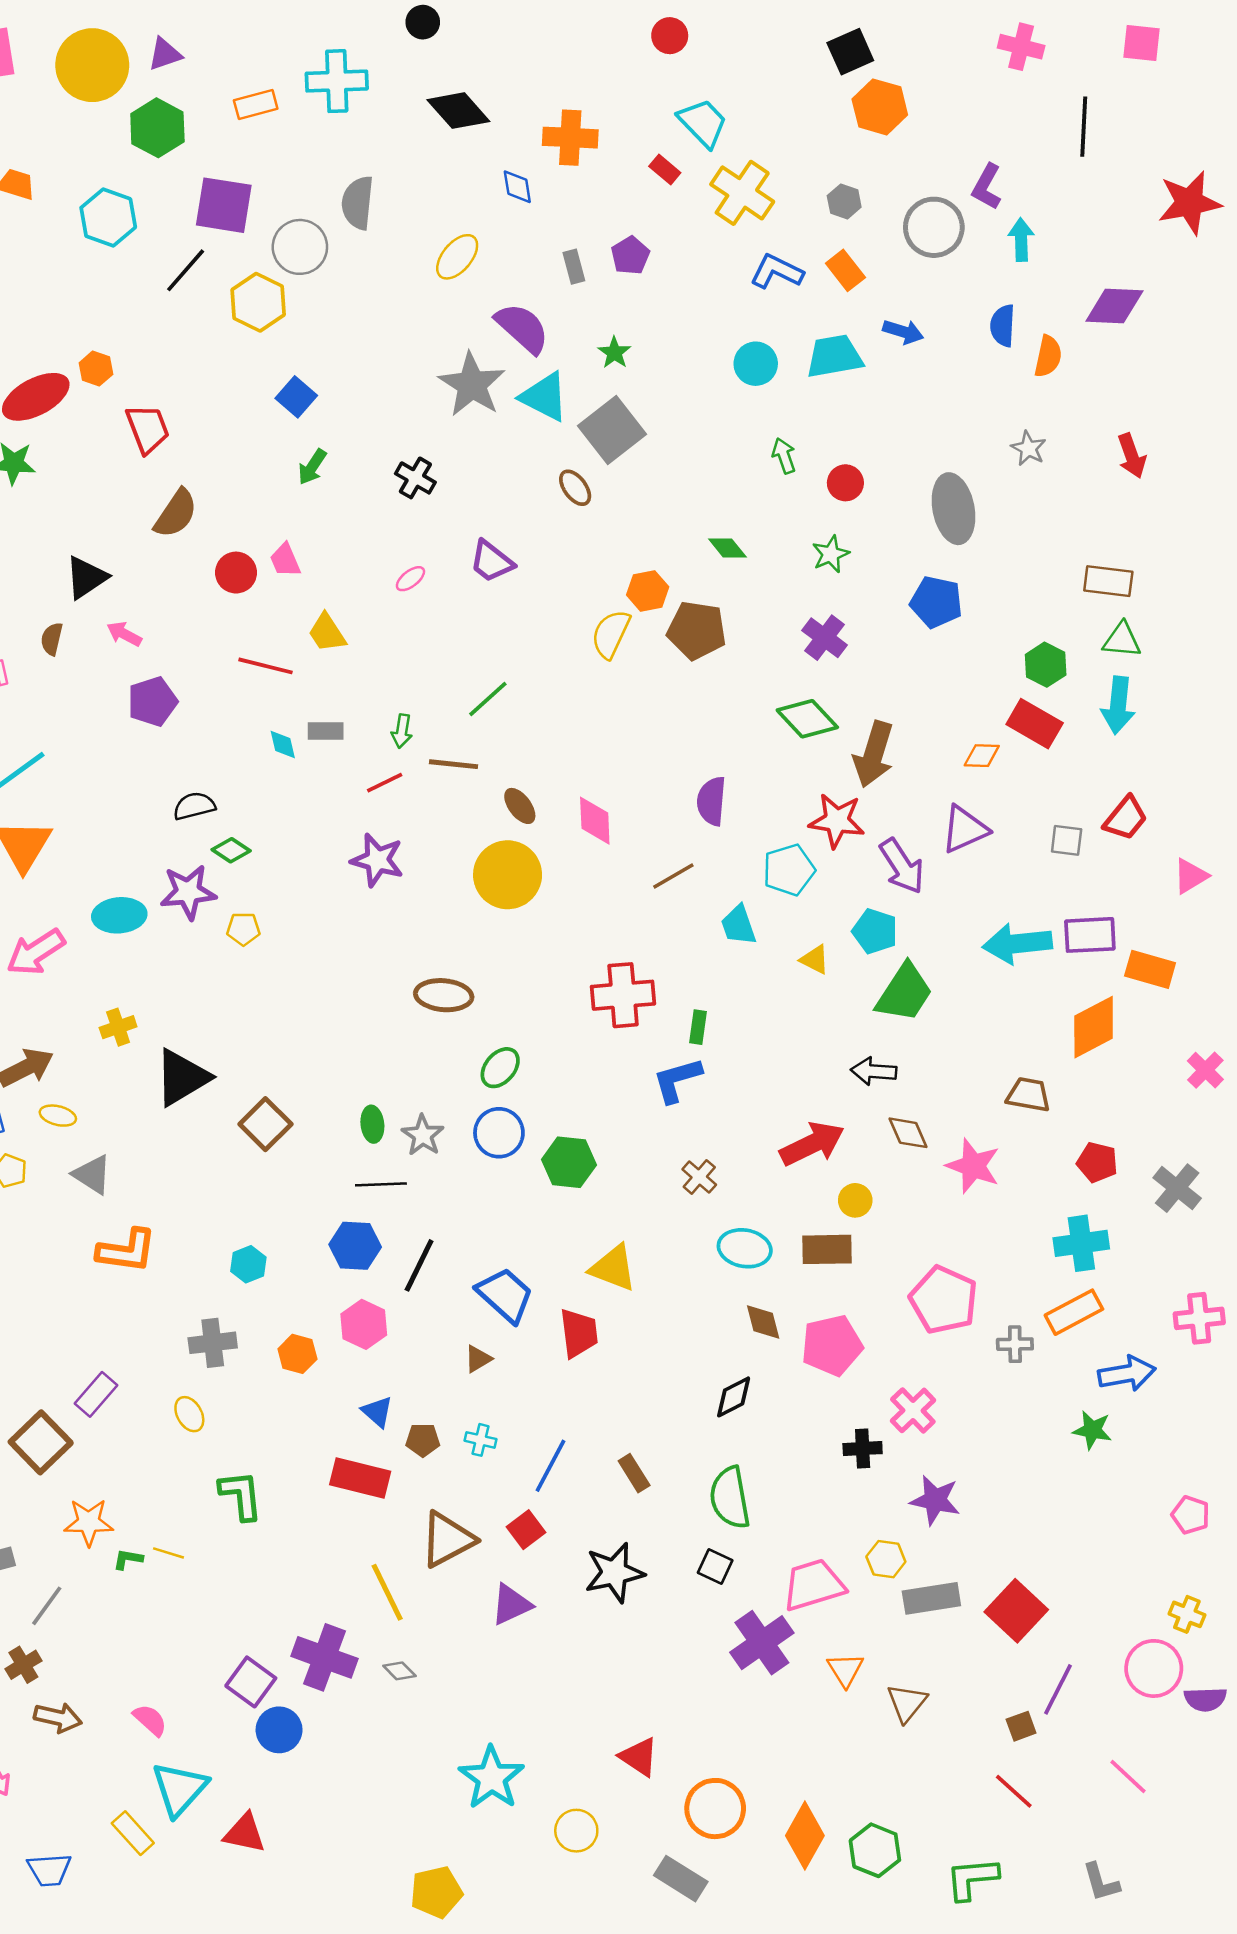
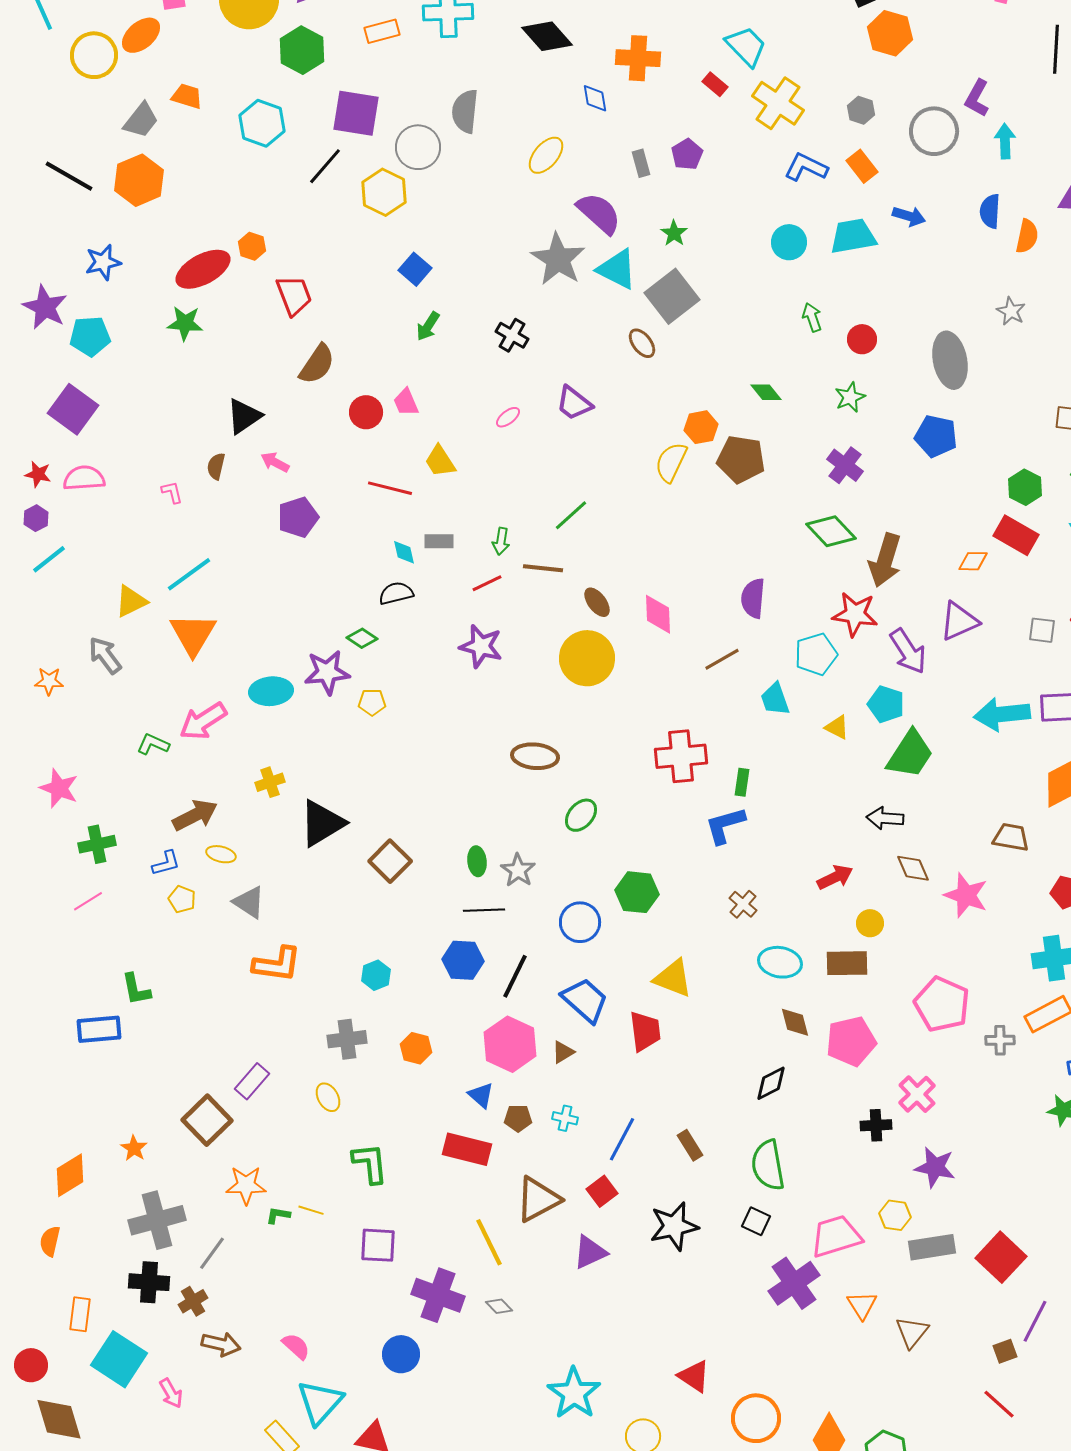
black semicircle: (194, 806) -> (396, 593), moved
blue circle: (499, 1133) -> (580, 922), moved
red arrow: (812, 1144) -> (835, 877), size x0.7
pink hexagon: (364, 1324) -> (510, 1044), moved, size x1.4
purple square: (251, 1682) -> (378, 1245), moved, turned -33

